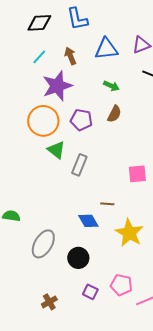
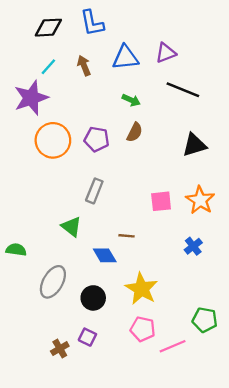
purple star: (57, 86) -> (31, 98), moved
green triangle: (56, 150) -> (71, 227), moved
yellow star: (129, 233) -> (141, 289), moved
purple square: (90, 292) -> (87, 337), moved

